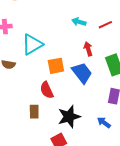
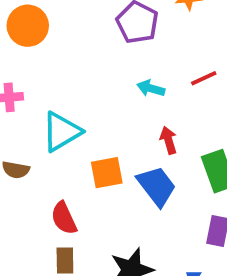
red line: (105, 25) -> (204, 78), moved
red semicircle: (47, 90) -> (64, 218), moved

